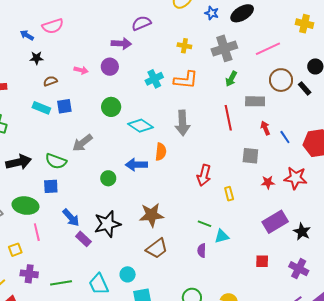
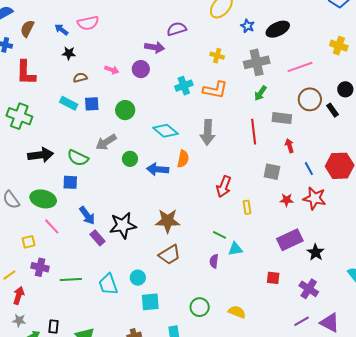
green circle: (111, 107) -> (125, 110), moved
blue line: (285, 137) -> (309, 169), moved
green circle: (108, 178) -> (130, 159), moved
pink line: (37, 232) -> (52, 226), turned -36

